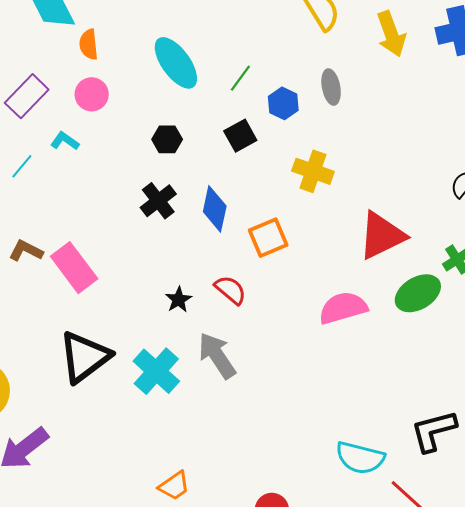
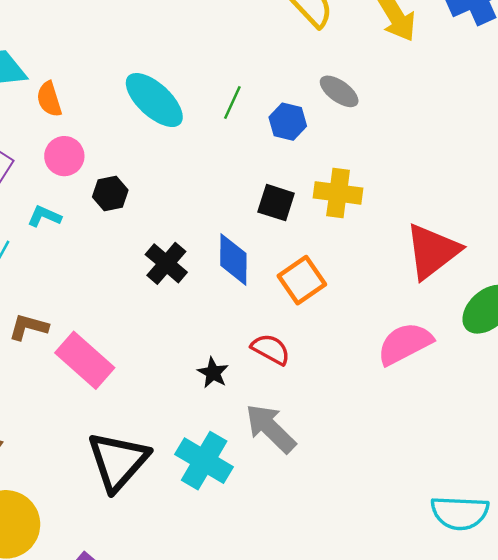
gray ellipse: (331, 87) -> (339, 91), turned -32
black square: (240, 136) -> (276, 203), moved, turned -32
black hexagon: (167, 139) -> (110, 194), moved
brown L-shape: (26, 251) -> (28, 327), moved

